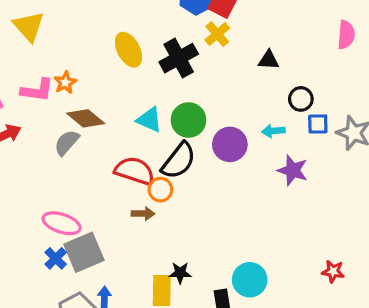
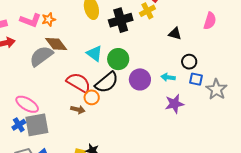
pink semicircle: (346, 35) -> (210, 21), moved
gray semicircle: (67, 143) -> (41, 56), size x1.4
purple star: (293, 170) -> (174, 104), turned 30

